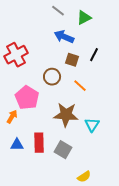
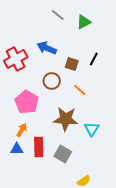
blue arrow: (64, 37) -> (47, 48), moved
orange arrow: (12, 117) -> (22, 130), moved

